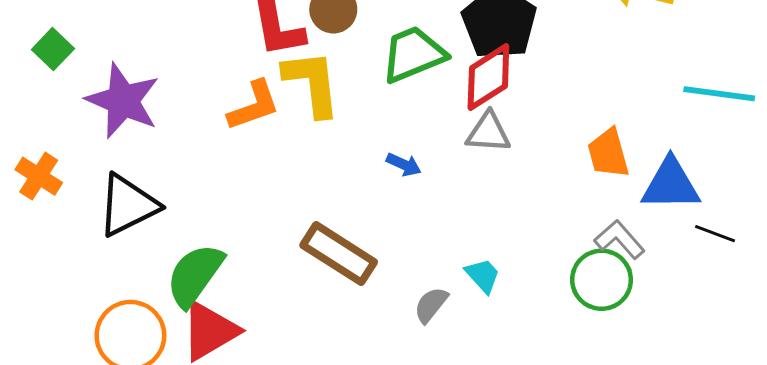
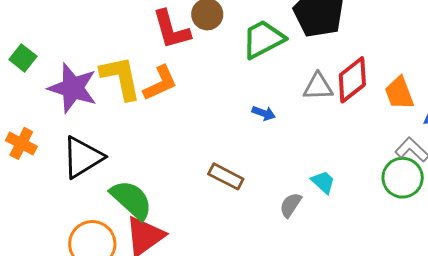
red diamond: (488, 77) -> (352, 80), moved
yellow L-shape: (312, 83) -> (121, 78), moved
brown rectangle: (339, 254) -> (226, 176), size x0.7
green semicircle: (195, 275) -> (131, 200), turned 102

